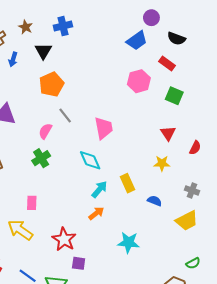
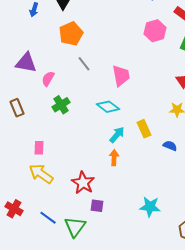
pink semicircle: (45, 131) -> (48, 79), moved
cyan diamond: (90, 160) -> (108, 107), turned -30
pink rectangle: (32, 203) -> (39, 148), moved
orange arrow: (96, 213) -> (114, 158), turned -49
cyan star: (129, 242) -> (150, 207), moved

